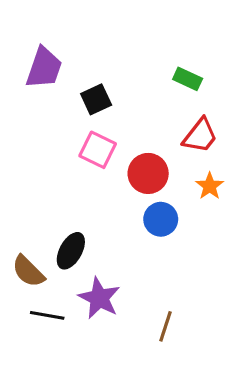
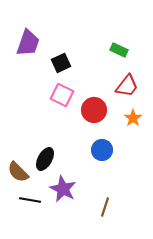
blue circle: (161, 219) -> (102, 150), moved

